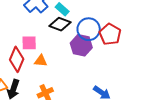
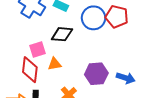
black diamond: (60, 24) -> (62, 34), moved
purple hexagon: (81, 45) -> (96, 74), moved

